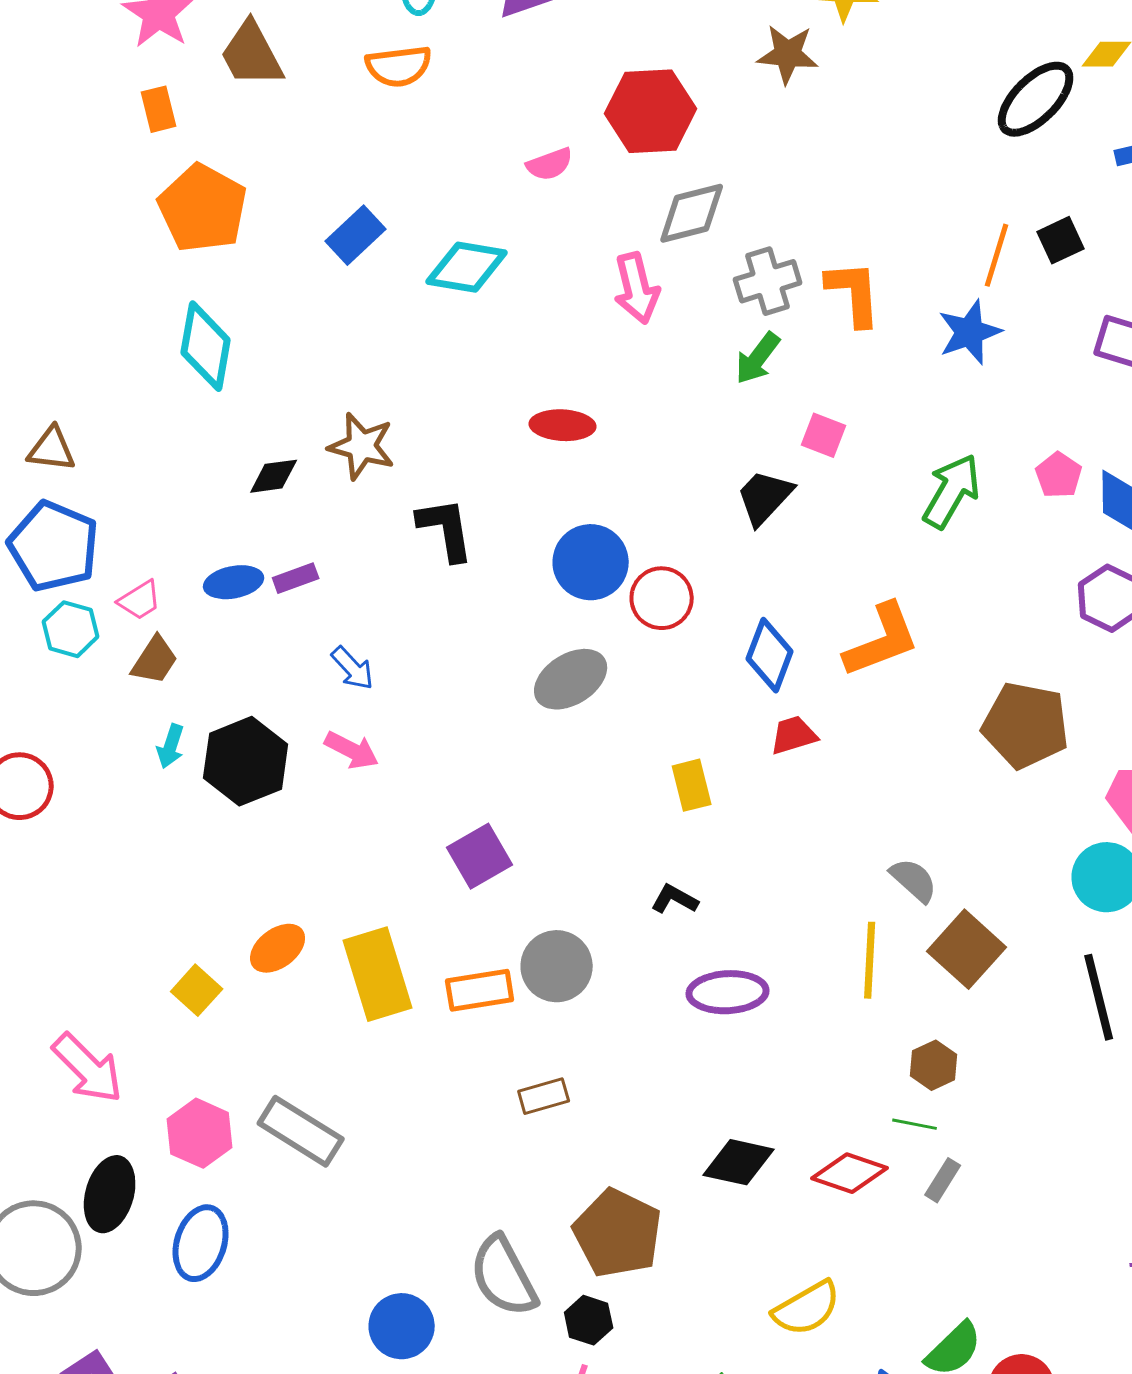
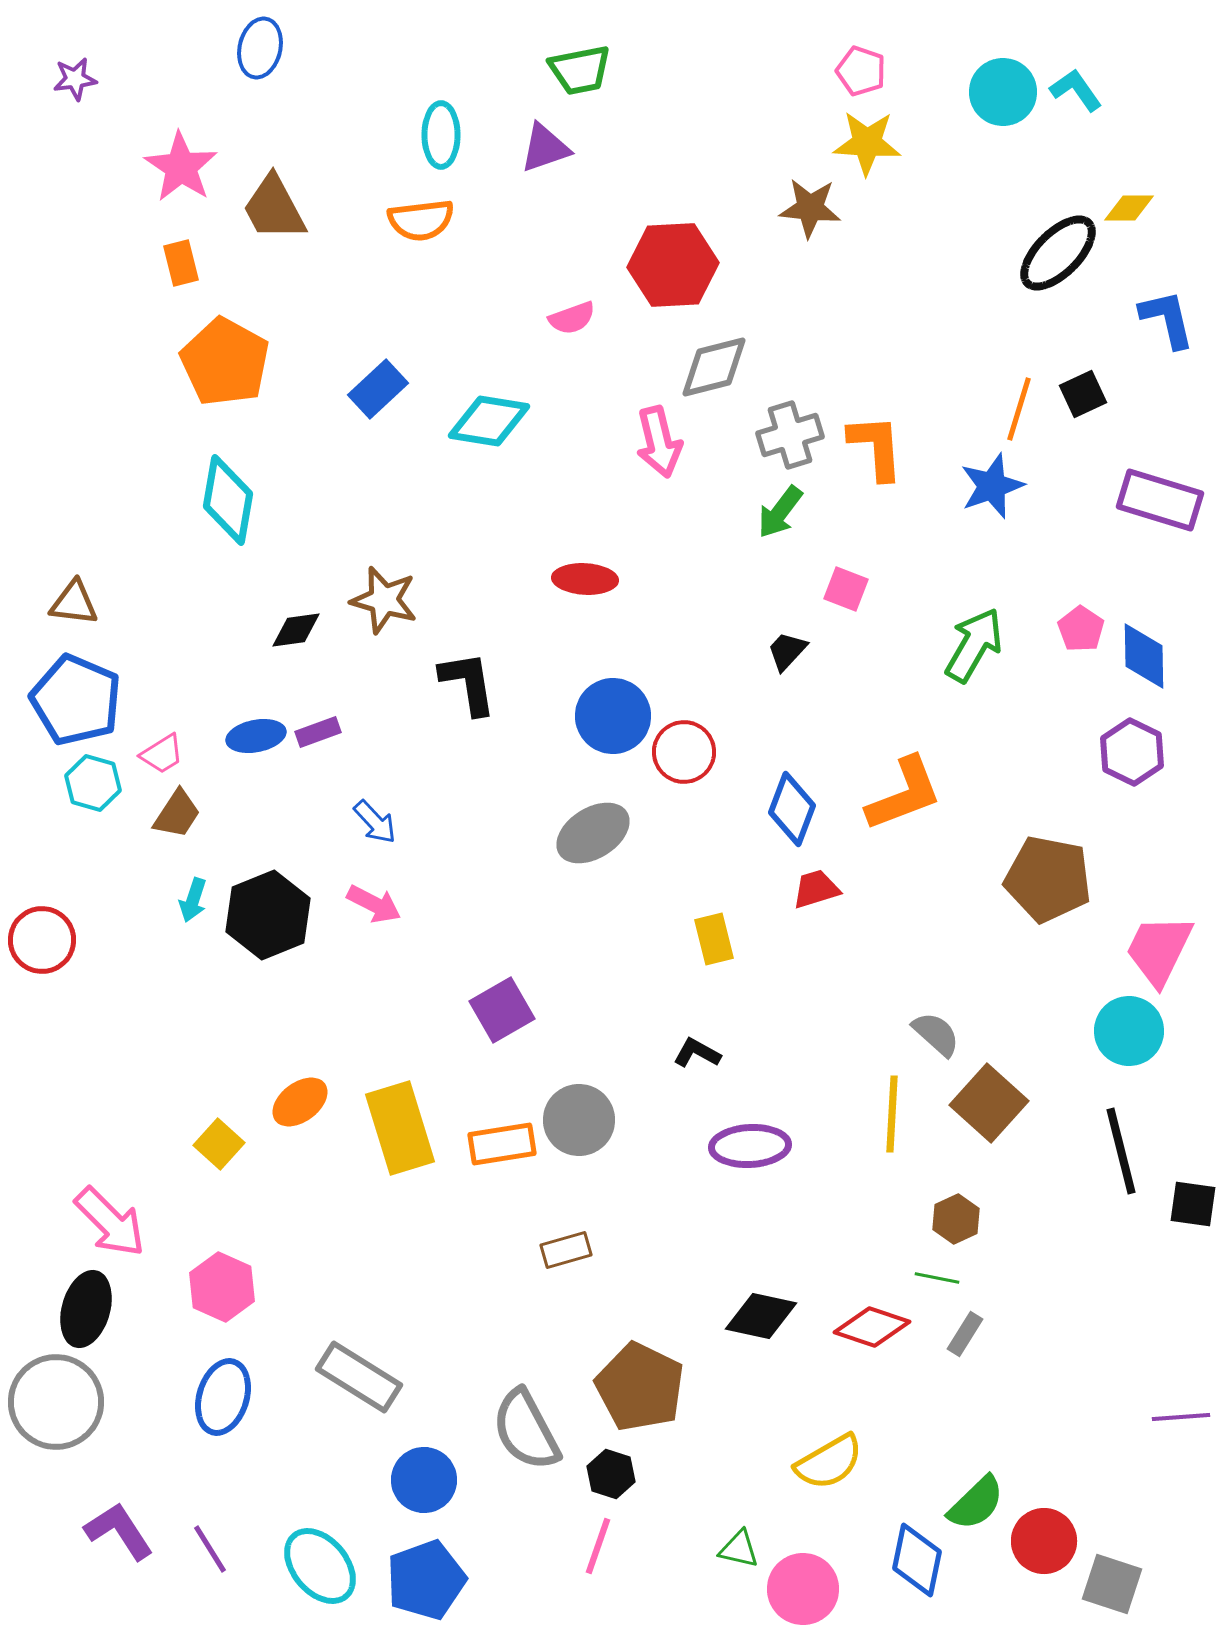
black trapezoid: (765, 497) -> (787, 651), size x0.7
gray rectangle: (301, 1131) -> (359, 1377), moved
black ellipse: (110, 1194) -> (86, 1309), moved

